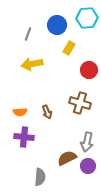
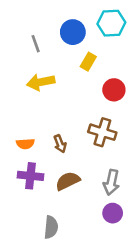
gray line: (28, 34) -> (36, 44), turned -40
brown semicircle: (67, 158) -> (68, 181), moved

